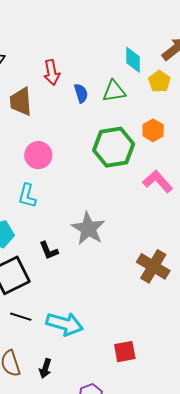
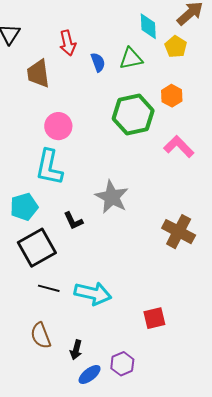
cyan L-shape: (27, 196) -> (49, 167), size x1.5
black arrow: (45, 368) -> (76, 350), moved

